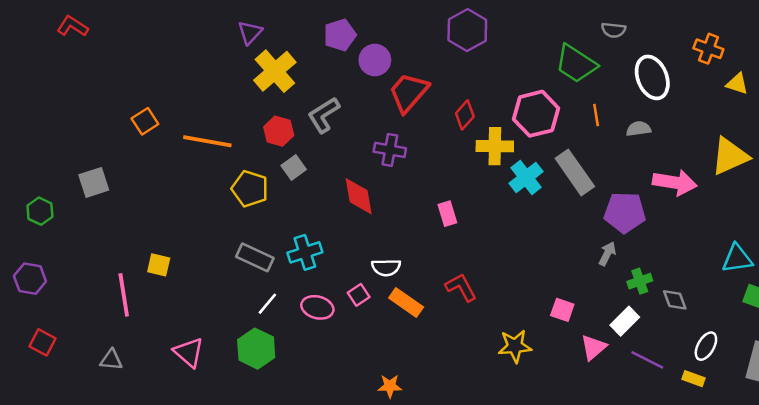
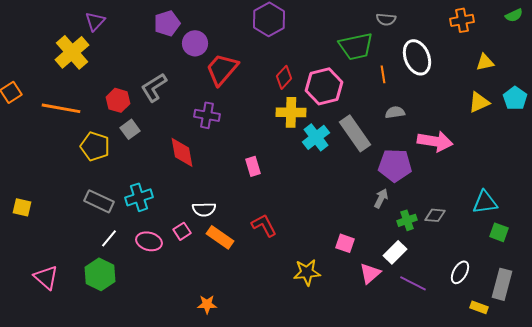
orange cross: (708, 49) -> (462, 20), moved, turned -30
green trapezoid: (576, 64) -> (356, 46), turned -45
yellow cross: (275, 71) -> (72, 52), moved
yellow triangle: (737, 84) -> (485, 62), turned -30
red diamond: (465, 115) -> (284, 77), moved
orange line: (596, 115) -> (383, 74), moved
gray semicircle: (638, 129) -> (395, 112), moved
yellow triangle: (730, 156) -> (479, 102), moved, size x0.7
gray diamond: (675, 300) -> (435, 215), moved, turned -65
yellow rectangle: (693, 379) -> (479, 307), moved

